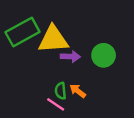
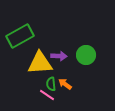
yellow triangle: (53, 39) -> (40, 63), moved

